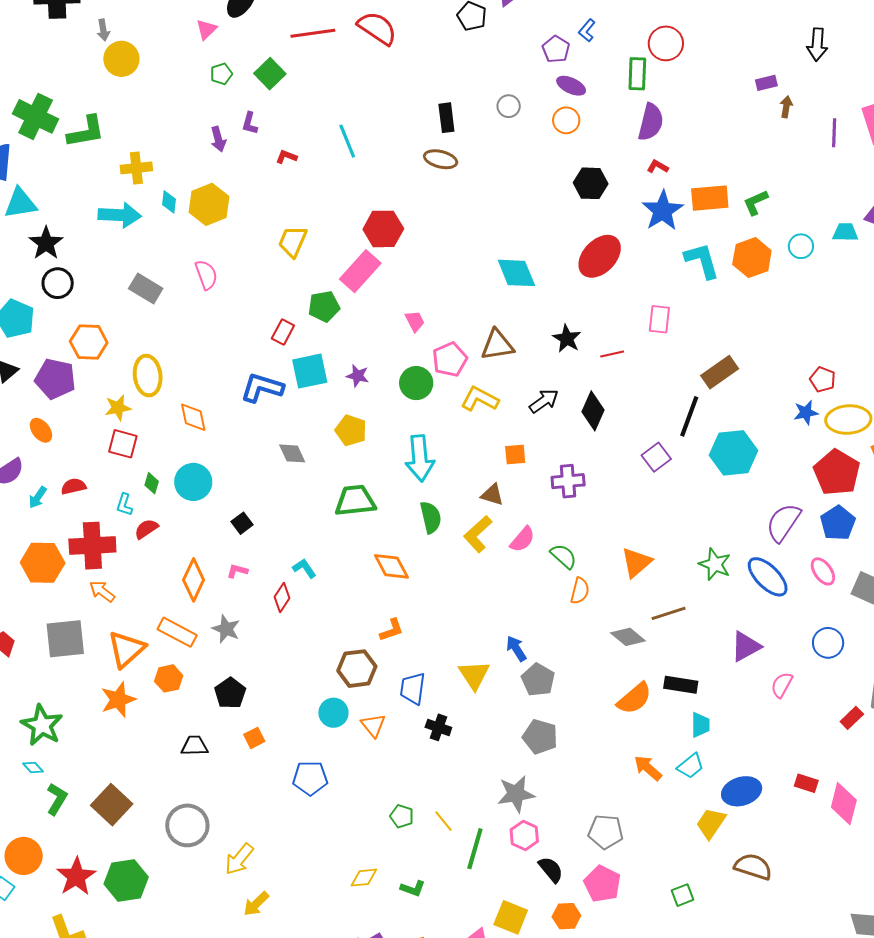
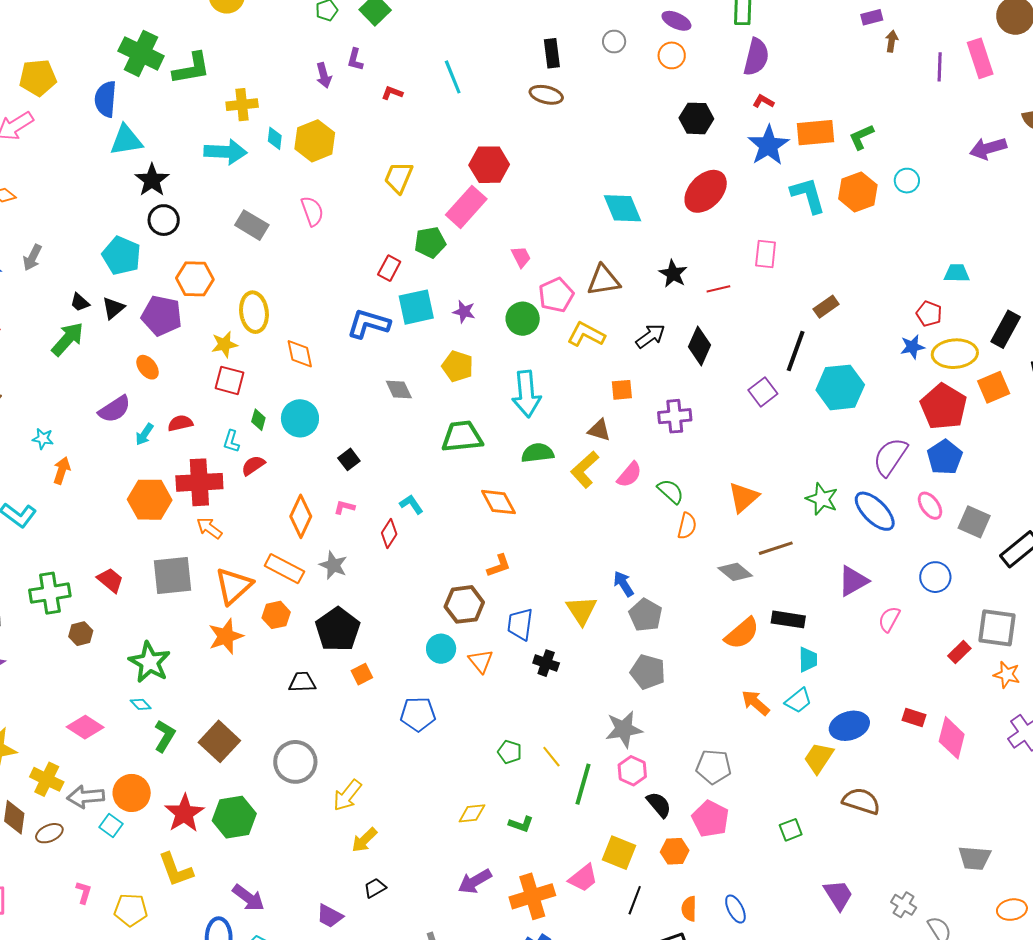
cyan trapezoid: (845, 232) -> (957, 273), moved
brown rectangle: (720, 372) -> (826, 307), size x0.7
green semicircle: (431, 517) -> (538, 453), turned -84
black pentagon: (230, 693) -> (338, 629), size x1.4

